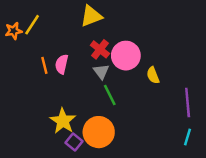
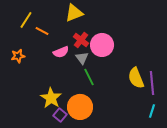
orange star: (14, 31) -> (18, 56), moved
pink semicircle: (62, 64) -> (61, 52), moved, turned -126
orange line: (44, 65) -> (42, 31), moved, turned -48
yellow semicircle: (153, 75) -> (136, 78), moved, size x1.5

